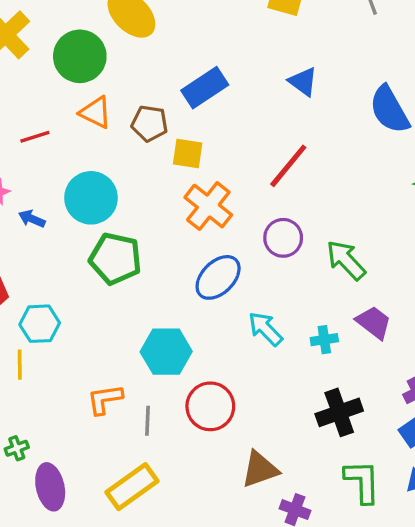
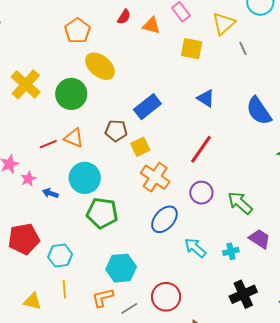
orange triangle: (96, 112) -> (74, 138), moved
yellow square: (188, 154) -> (140, 147), turned -30
cyan hexagon: (166, 352) -> (121, 268), moved
yellow line: (20, 365) -> (64, 289), moved
gray line: (147, 421) -> (129, 308), turned 60

